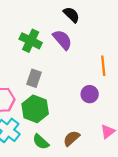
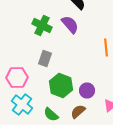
purple circle: (90, 94) -> (87, 90), moved
green hexagon: (35, 109) -> (61, 86), moved

